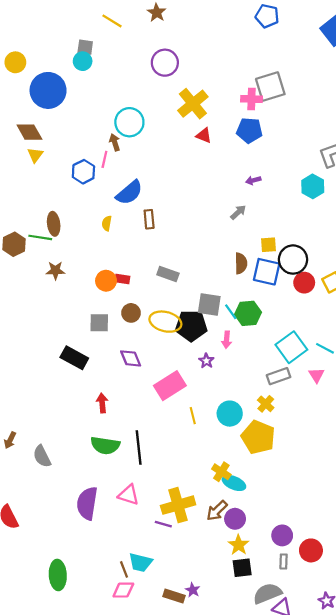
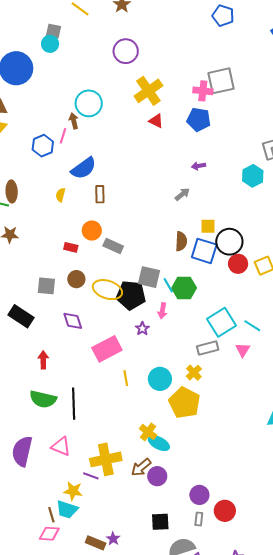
orange circle: (106, 281) -> (92, 231), moved
yellow star: (239, 545) -> (73, 491), moved, turned -30

